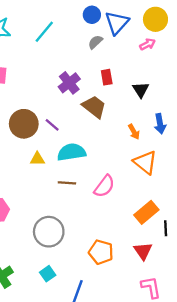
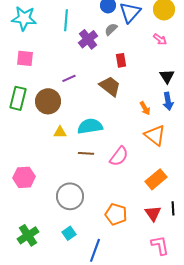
cyan line: (44, 32) -> (66, 20), turned -35
pink arrow: (148, 44) -> (160, 39), moved, turned 64
purple cross: (69, 83) -> (88, 39), moved
black triangle: (141, 90) -> (167, 76), moved
purple line: (52, 125) -> (69, 78), moved, turned -64
black line: (166, 228) -> (173, 208), moved

